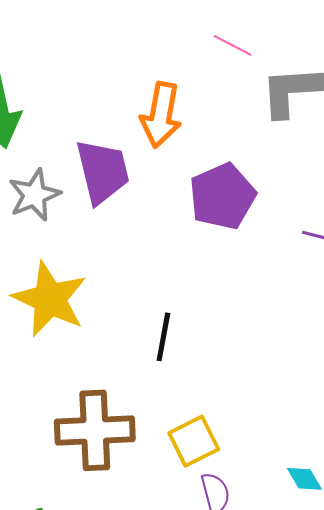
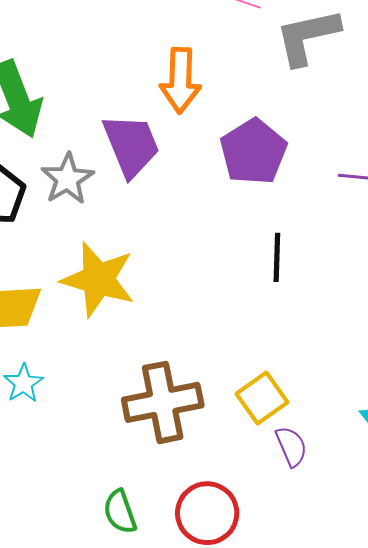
black line: (163, 337) -> (277, 257), moved

